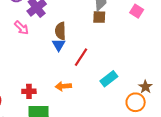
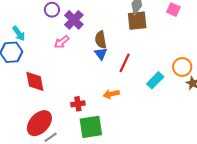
brown square: (99, 17) -> (137, 21), size x1.5
pink arrow: (22, 28) -> (62, 42), turned 105
orange circle: (136, 102) -> (182, 67), moved

